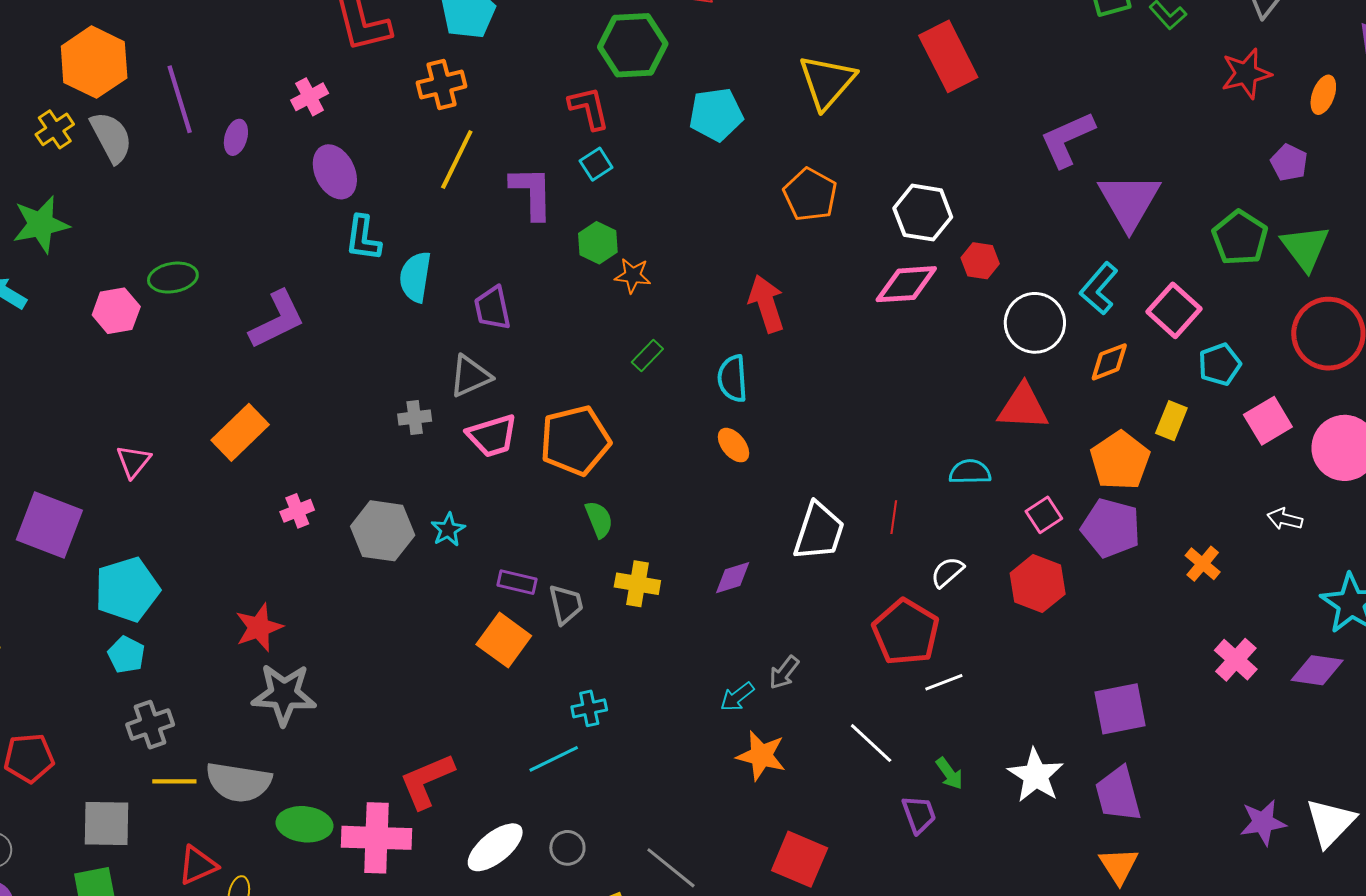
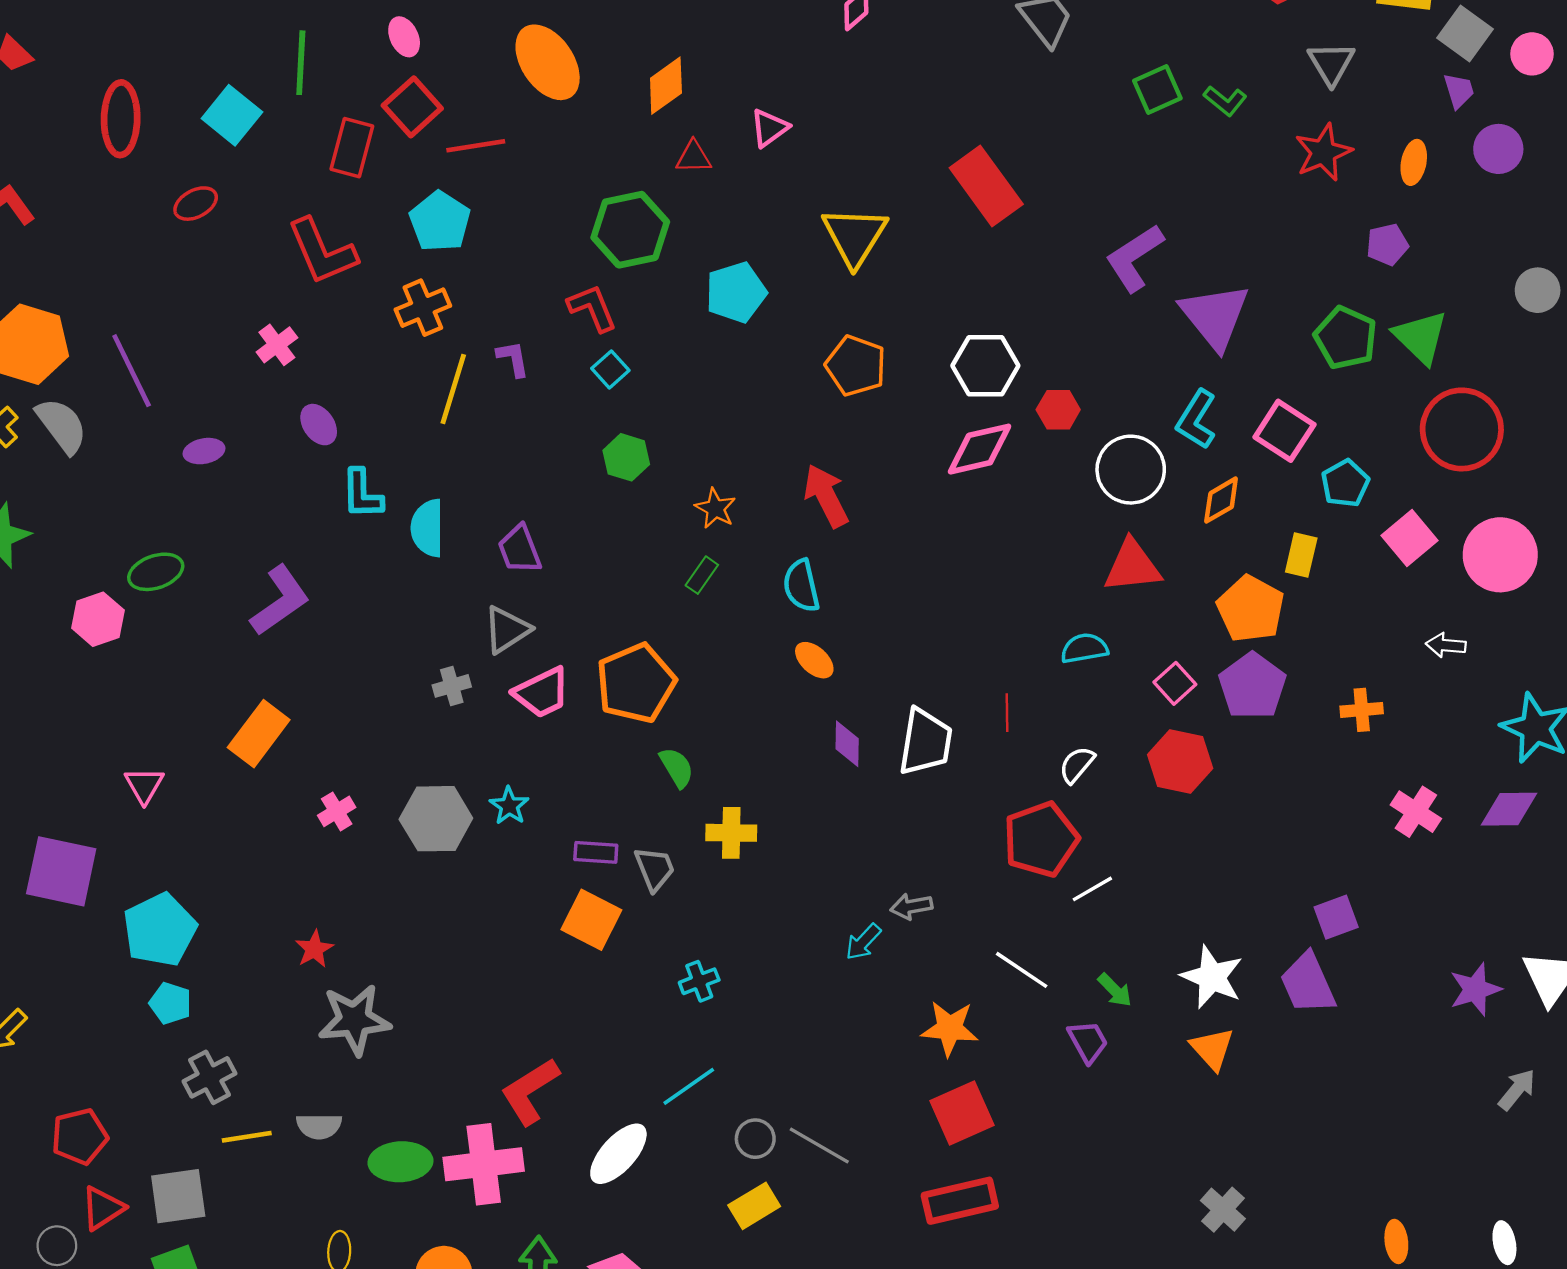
purple ellipse: (236, 137) -> (204, 451), moved, turned 72
purple pentagon: (1289, 163) -> (1387, 245), turned -30
purple ellipse: (335, 172) -> (319, 425), size x0.7
purple L-shape: (532, 193) -> (513, 359), moved, size x0.6
orange star: (633, 276) -> (715, 508), moved, turned 30
purple pentagon: (1111, 528) -> (1252, 686), turned 30
orange cross: (1203, 564) -> (1362, 710), turned -36
purple diamond: (733, 578) -> (847, 744), moved, turned -63
red star: (259, 627) -> (314, 949), size x0.7
red pentagon: (906, 632) -> (1041, 839), turned 30
gray arrow: (784, 673) -> (911, 906), turned 51
purple square: (1120, 709) -> (1336, 917), moved, size x0.7
orange star: (761, 756) -> (950, 1028), moved
cyan line: (554, 759) -> (689, 1086), moved
gray semicircle: (239, 782) -> (319, 1126), size x0.6
gray circle: (567, 848) -> (755, 1139), moved
red square: (800, 859) -> (962, 1113), turned -38
red triangle: (198, 865) -> (103, 1208), moved
orange triangle: (1119, 866) -> (1212, 1049), moved

